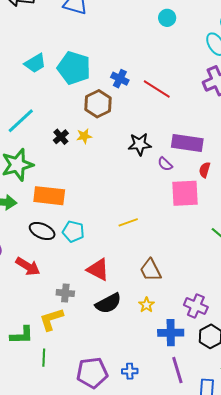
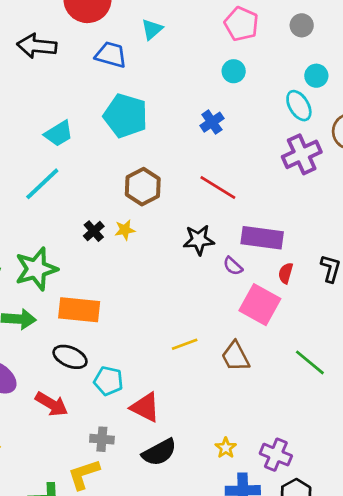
cyan pentagon: (74, 68) -> (125, 116), moved
blue cross: (120, 79) -> (212, 122), moved, turned 30
red line: (157, 89) -> (218, 187), moved
cyan line: (21, 121) -> (42, 184), moved
pink square: (185, 193) -> (260, 305), turned 32
cyan pentagon: (73, 232) -> (108, 381), moved
brown trapezoid: (151, 270) -> (235, 356), moved
yellow star: (146, 305) -> (226, 448), moved

